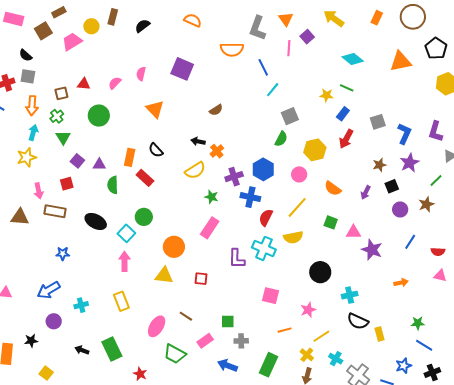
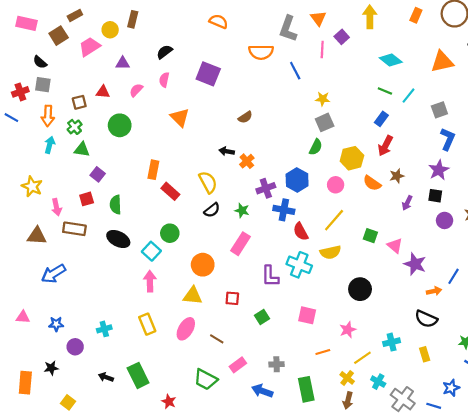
yellow arrow: (334, 18) -> (370, 17), turned 55
black semicircle: (142, 26) -> (165, 52), moved
cyan line: (273, 90) -> (409, 96), moved
yellow star: (326, 95) -> (323, 99), moved
gray square: (378, 122) -> (439, 110), moved
green triangle: (63, 137) -> (82, 150), turned -49
black semicircle: (156, 150) -> (212, 210), moved, turned -84
yellow star: (27, 157) -> (32, 186), moved, turned -30
purple star: (410, 163) -> (439, 170), moved
purple triangle: (99, 165) -> (123, 63), moved
brown star: (379, 165) -> (397, 176), moved
yellow semicircle: (195, 170) -> (208, 182), moved, turned -85
green semicircle: (113, 185) -> (115, 205), moved
black square: (392, 186) -> (435, 196), turned 32
orange semicircle: (333, 188) -> (372, 183), moved
red semicircle: (266, 218) -> (301, 232), turned -54
pink triangle: (353, 232) -> (395, 246), turned 42
blue line: (410, 242) -> (453, 276), moved
blue star: (63, 254) -> (56, 324), moved
orange arrow: (401, 283) -> (434, 291), moved
blue arrow: (49, 290) -> (53, 274), moved
cyan cross: (350, 295) -> (392, 342), moved
green square: (228, 321) -> (262, 317), moved, turned -32
black semicircle: (358, 321) -> (426, 319), moved
pink ellipse: (157, 326) -> (186, 329), moved
green rectangle: (268, 365) -> (306, 389), turned -35

